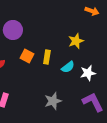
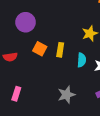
cyan semicircle: (68, 67) -> (82, 60), turned -48

